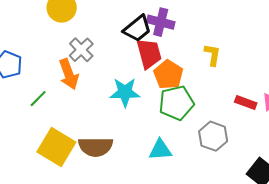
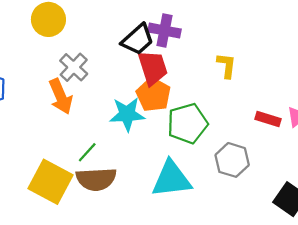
orange pentagon: (168, 75) -> (153, 95), moved
green line: (38, 99) -> (87, 152), moved
cyan triangle: (160, 150) -> (172, 179), size x1.5

